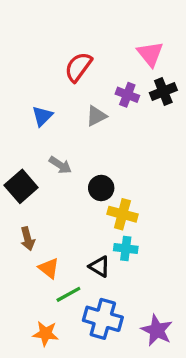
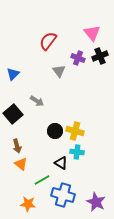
blue triangle: (42, 116) -> (13, 74), moved
gray triangle: (96, 116) -> (59, 71), turned -40
black circle: (101, 188) -> (55, 131), moved
orange triangle: (49, 268) -> (21, 164), moved

